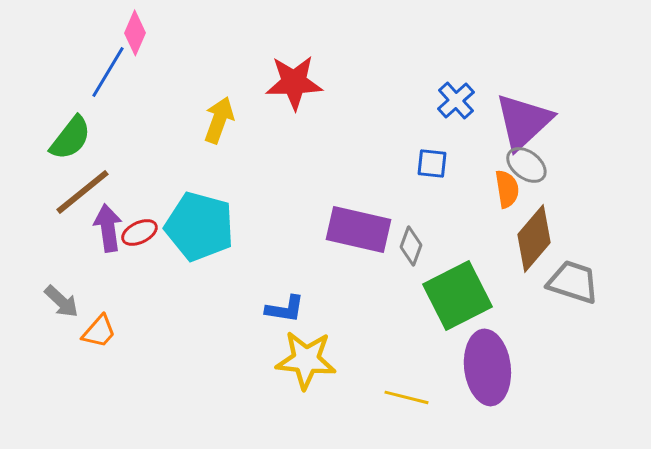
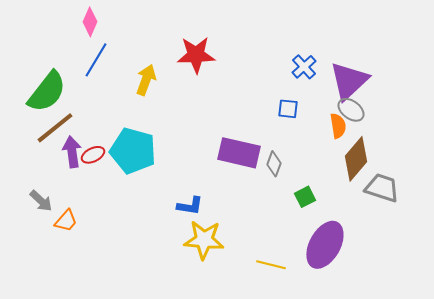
blue line: (108, 72) -> (96, 60), moved
green semicircle: (71, 138) -> (47, 92), size x1.4
green square: (457, 295) -> (305, 197), size x0.5
purple ellipse: (487, 367) -> (325, 245), turned 36

